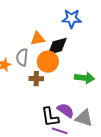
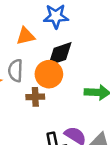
blue star: (72, 19) -> (56, 16), moved
orange triangle: (38, 39) -> (26, 36), moved

